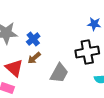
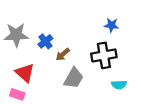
brown arrow: (34, 58) -> (63, 54), moved

